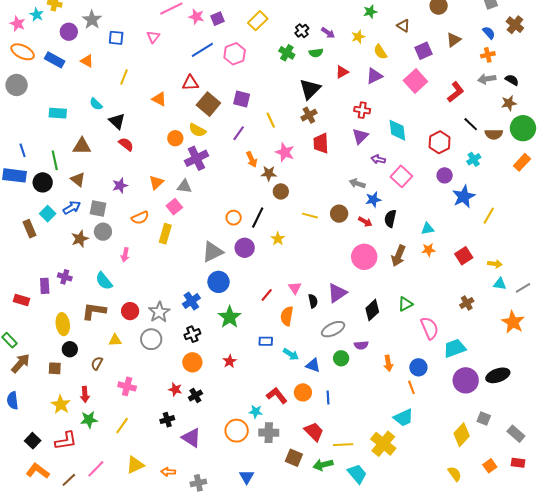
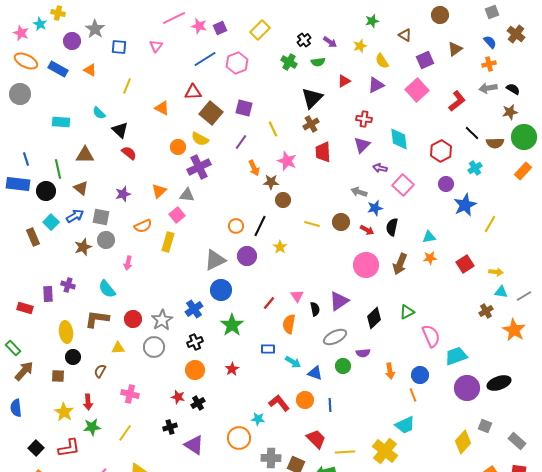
brown cross: (467, 303) -> (486, 311), moved
gray cross: (269, 433) -> (271, 458), moved

